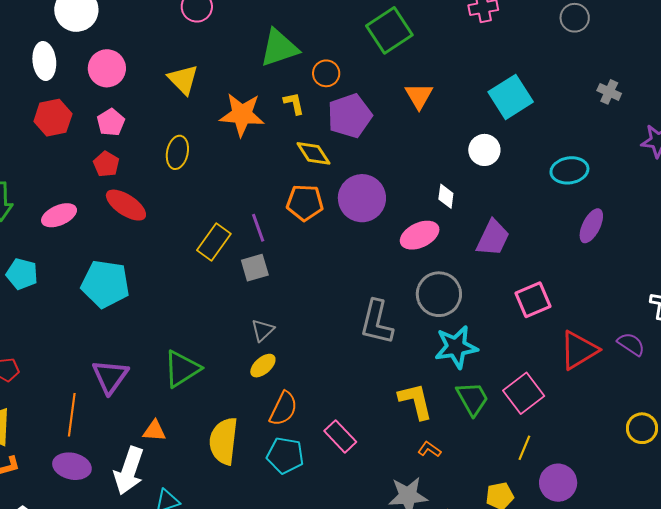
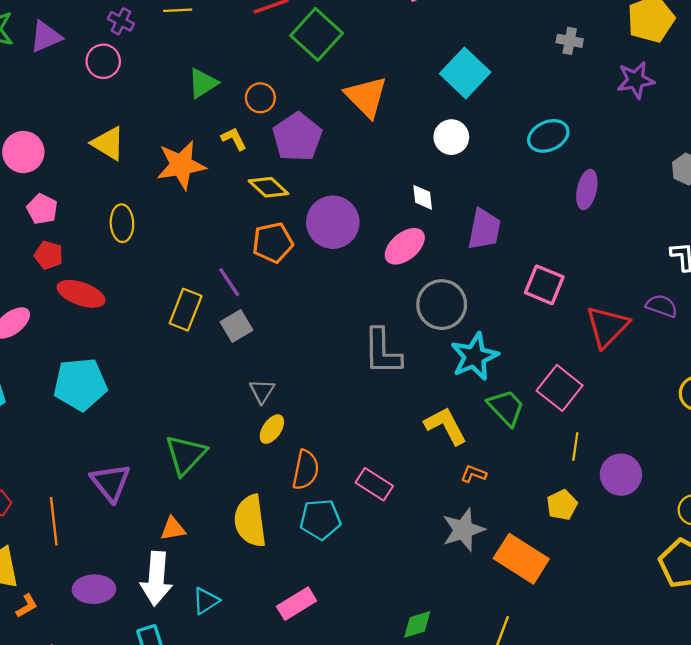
green triangle: (279, 48) -> (203, 83), size x0.7
orange triangle: (419, 96) -> (366, 97), size x1.4
pink square: (533, 300) -> (544, 285), turned -30
orange line: (72, 415) -> (54, 521), moved

